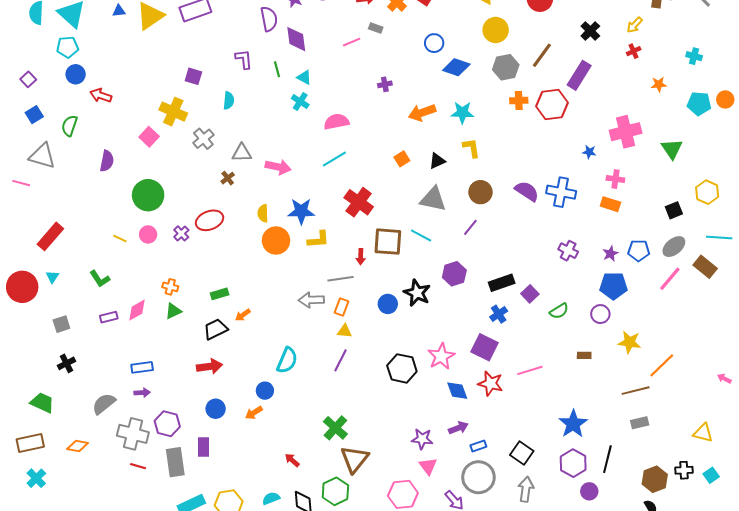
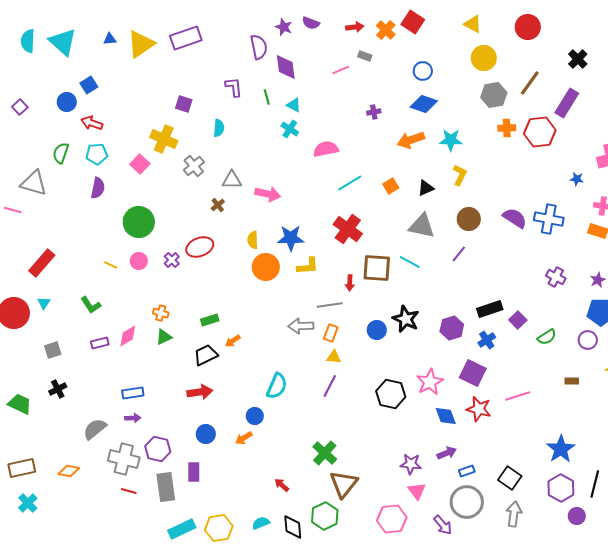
cyan pentagon: (67, 47) -> (97, 154), moved
blue diamond: (456, 67) -> (424, 104), moved
blue square: (34, 115) -> (89, 85), moved
yellow L-shape: (471, 148) -> (460, 175), turned 35
cyan line: (334, 159) -> (350, 183), moved
purple hexagon: (454, 274) -> (452, 328), moved
green trapezoid: (42, 403) -> (20, 404), moved

